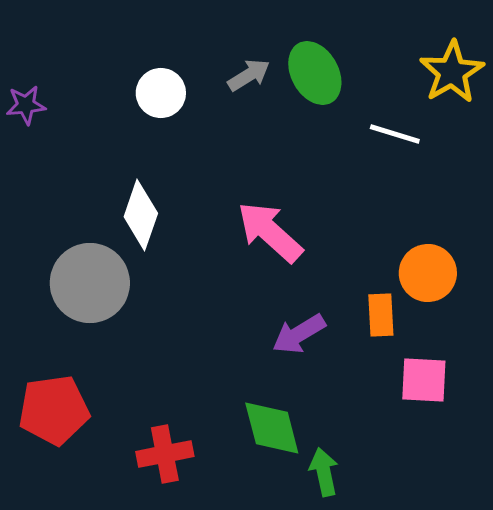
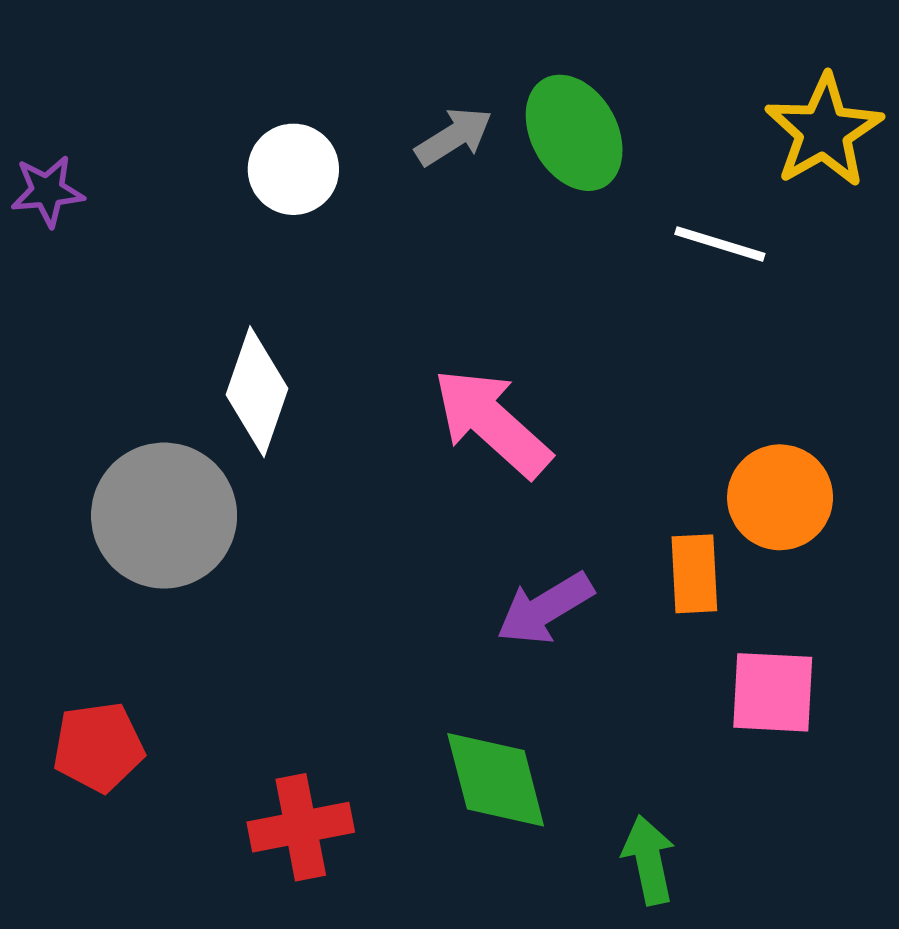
red pentagon: (54, 410) -> (98, 747), size x0.7
green arrow: (324, 472) -> (649, 860), moved

